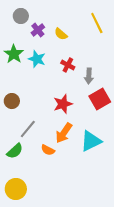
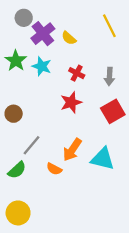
purple cross: (38, 30) -> (43, 34), size x1.5
gray arrow: (89, 76) -> (109, 76), moved
red star: (63, 104) -> (71, 102), moved
cyan triangle: (91, 141) -> (103, 159), turned 40

